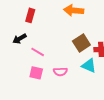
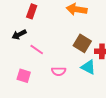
brown square: (81, 43) -> (82, 43), turned -30
pink square: (36, 73) -> (24, 76), moved

